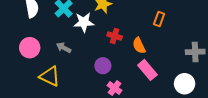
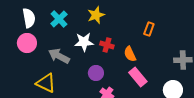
white star: (84, 22) -> (84, 42), moved
pink circle: (30, 48) -> (27, 43), moved
gray arrow: (64, 48) -> (59, 56), size x1.5

